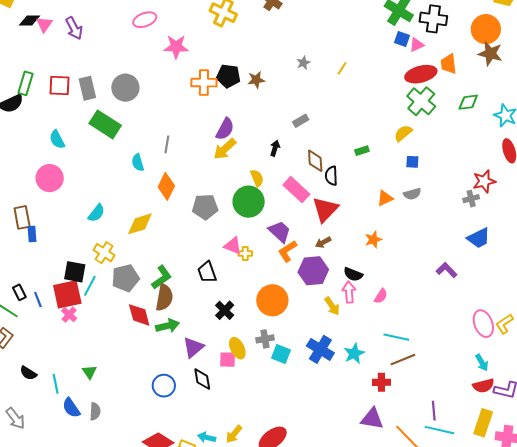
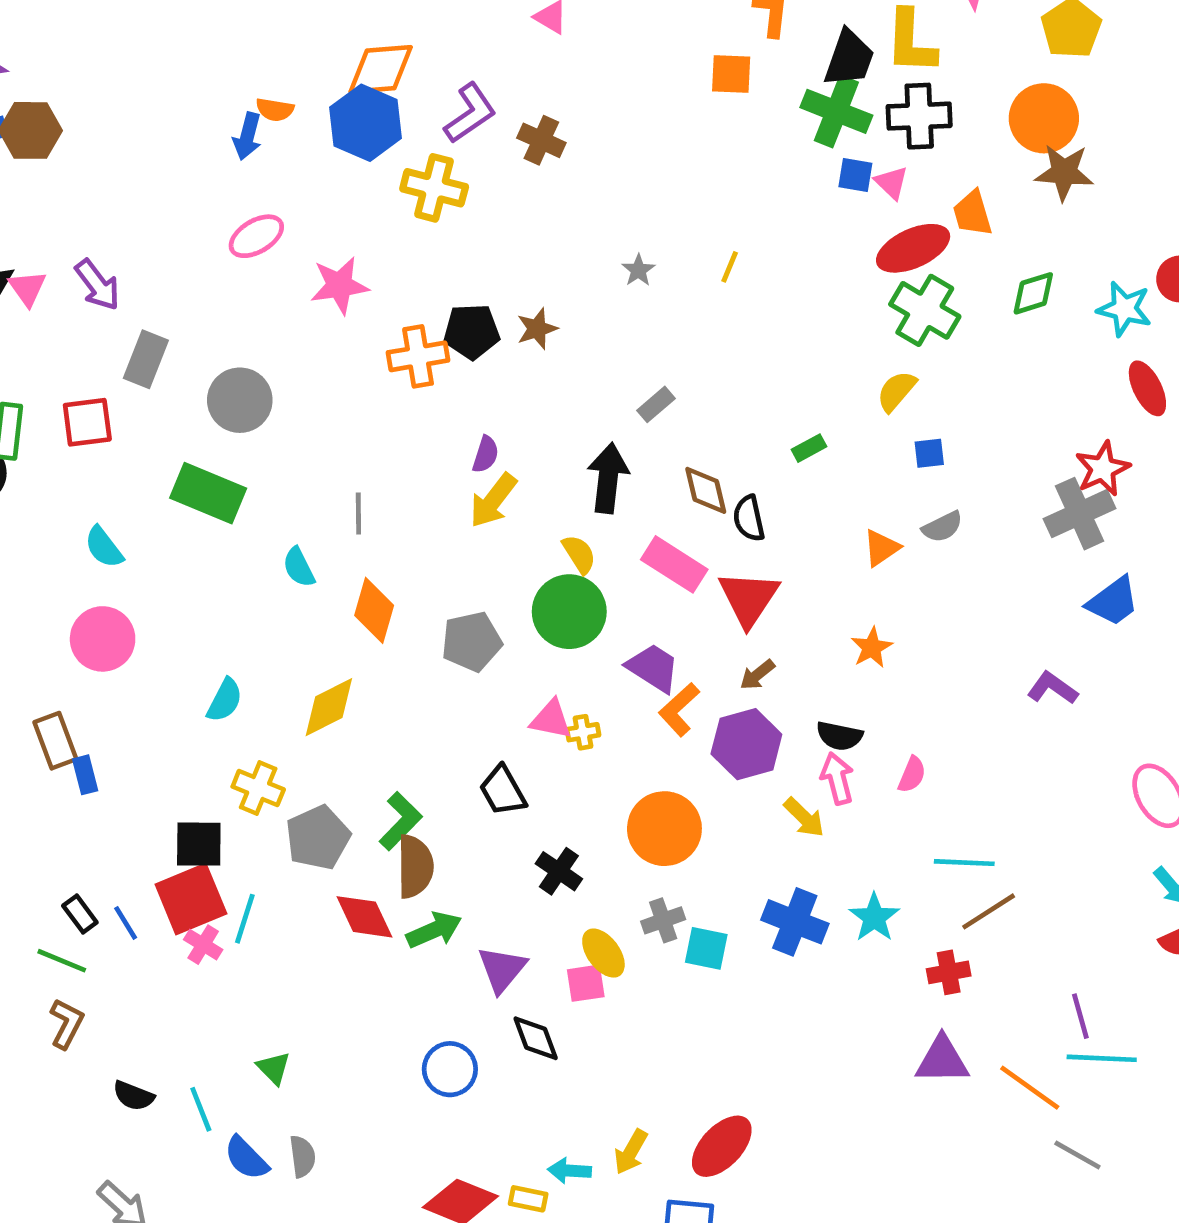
pink triangle: (417, 45) -> (891, 183), turned -42
gray rectangle: (87, 88) -> (146, 359), moved, turned 45
purple semicircle: (225, 129) -> (486, 454), size x0.7
black arrow: (275, 148) -> (608, 478), size x1.8
gray cross: (471, 199) -> (1080, 514), size x1.8
cyan line: (90, 286) -> (245, 919), moved

